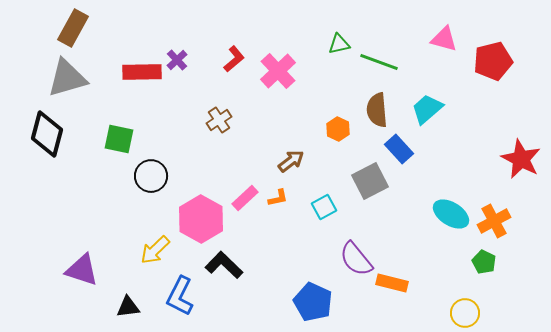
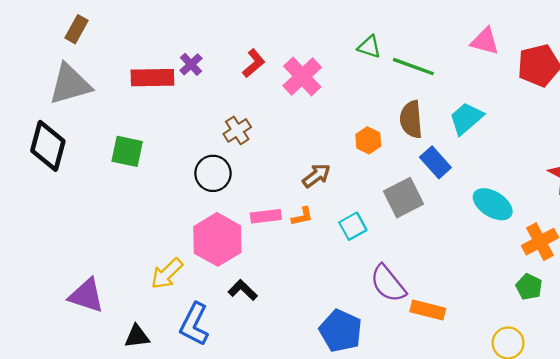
brown rectangle: (73, 28) -> (76, 29), size x0.7
green triangle: (339, 44) -> (369, 47), turned 30
black circle: (151, 176) -> (213, 173), moved
pink rectangle: (245, 198) -> (266, 216), turned 36
cyan ellipse: (451, 214) -> (493, 204), moved
black L-shape: (224, 265) -> (243, 290), size x0.7

